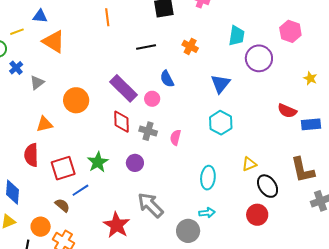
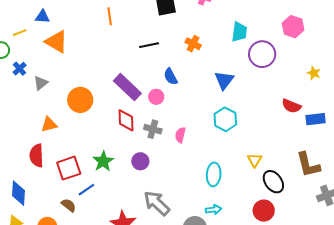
yellow triangle: (249, 164) -> (255, 160), turned -35

